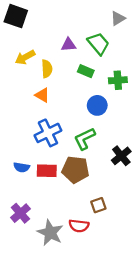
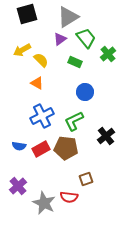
black square: (16, 16) -> (27, 14), moved, turned -35
gray triangle: (118, 18) -> (68, 17), moved, size x1.6
purple triangle: (69, 45) -> (60, 39), turned -32
yellow semicircle: (47, 69) -> (41, 60), turned -42
green cross: (118, 80) -> (108, 54), moved, turned -35
red rectangle: (47, 171) -> (41, 149), turned -30

